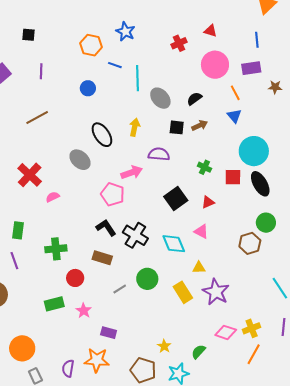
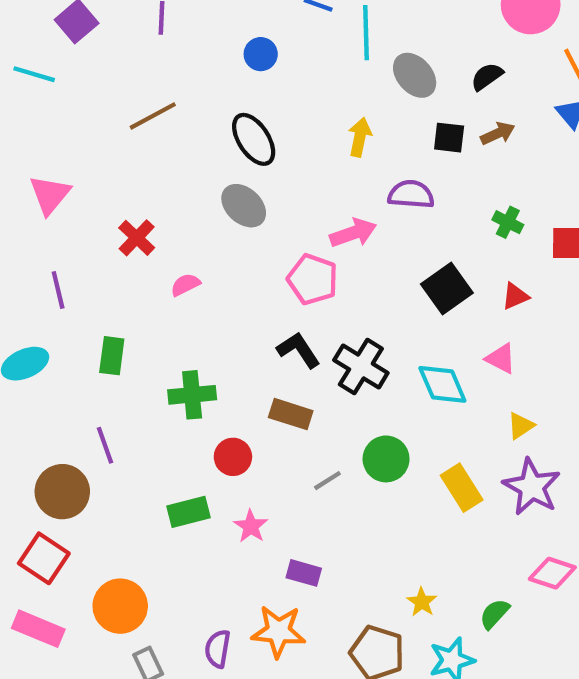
black ellipse: (102, 135) -> (254, 139), moved
red cross: (30, 175) -> (137, 238), size x0.7
purple line: (14, 261) -> (105, 445), moved
yellow triangle: (199, 268) -> (521, 426), moved, turned -32

